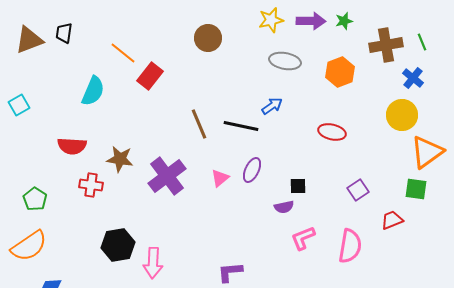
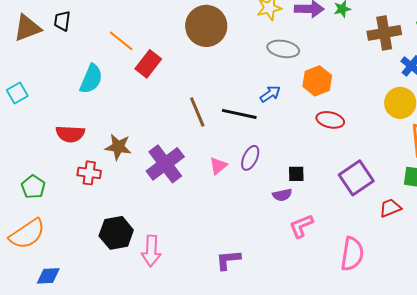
brown circle: (208, 38) -> (206, 26), size x1.5
orange hexagon: (340, 72) -> (317, 81), moved
purple square: (358, 190) -> (356, 178), size x1.6
pink semicircle: (350, 246) -> (352, 254), moved

